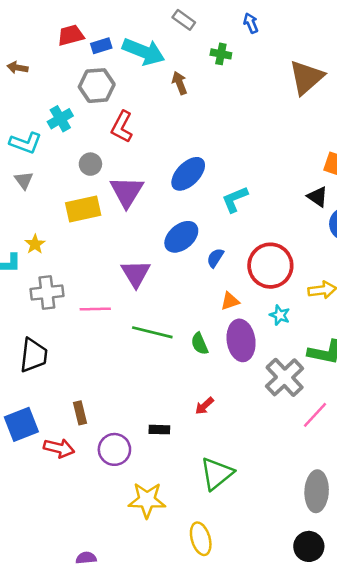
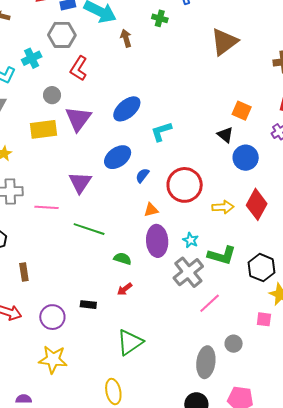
cyan star: (280, 315) -> (190, 240), moved
green semicircle: (200, 344) -> (123, 259), moved, turned 126
brown rectangle: (80, 413) -> (24, 272), moved
yellow star: (147, 500) -> (53, 359), moved

